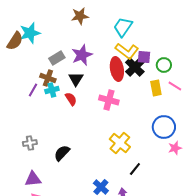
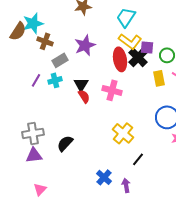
gray rectangle: (57, 58) -> (60, 60), moved
brown cross: (48, 78) -> (45, 41), moved
black triangle: (76, 79) -> (81, 84), moved
red semicircle: (71, 99) -> (84, 96), moved
gray cross: (30, 143) -> (33, 133), size x1.5
purple triangle: (33, 179) -> (34, 155), moved

